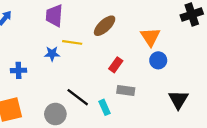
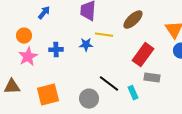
red rectangle: (116, 65) -> (143, 55), size x1.6
blue cross: (18, 70) -> (56, 50), moved

